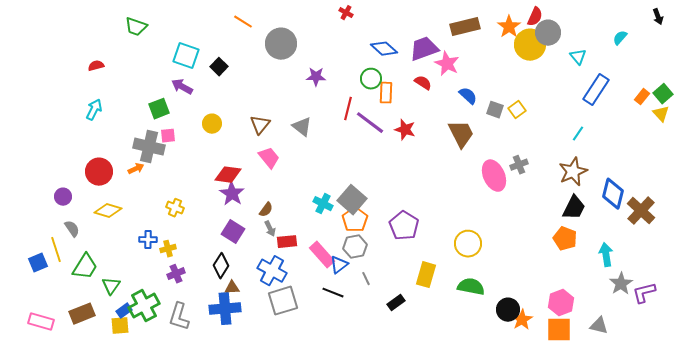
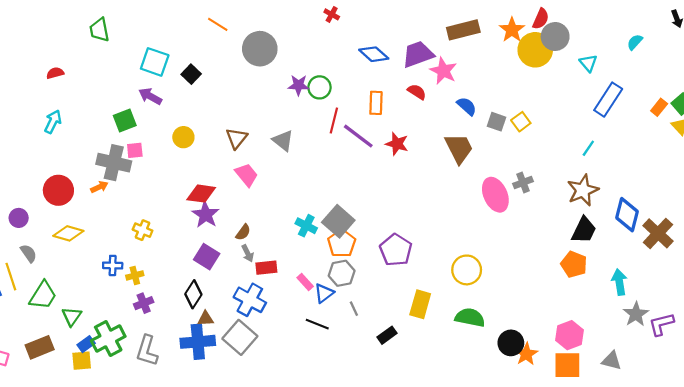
green trapezoid: (136, 27) -> (99, 30), turned 60
green circle: (371, 79) -> (319, 87), moved
pink rectangle: (322, 255) -> (305, 282), size x0.6
gray square: (283, 301) -> (240, 337), moved, turned -32

